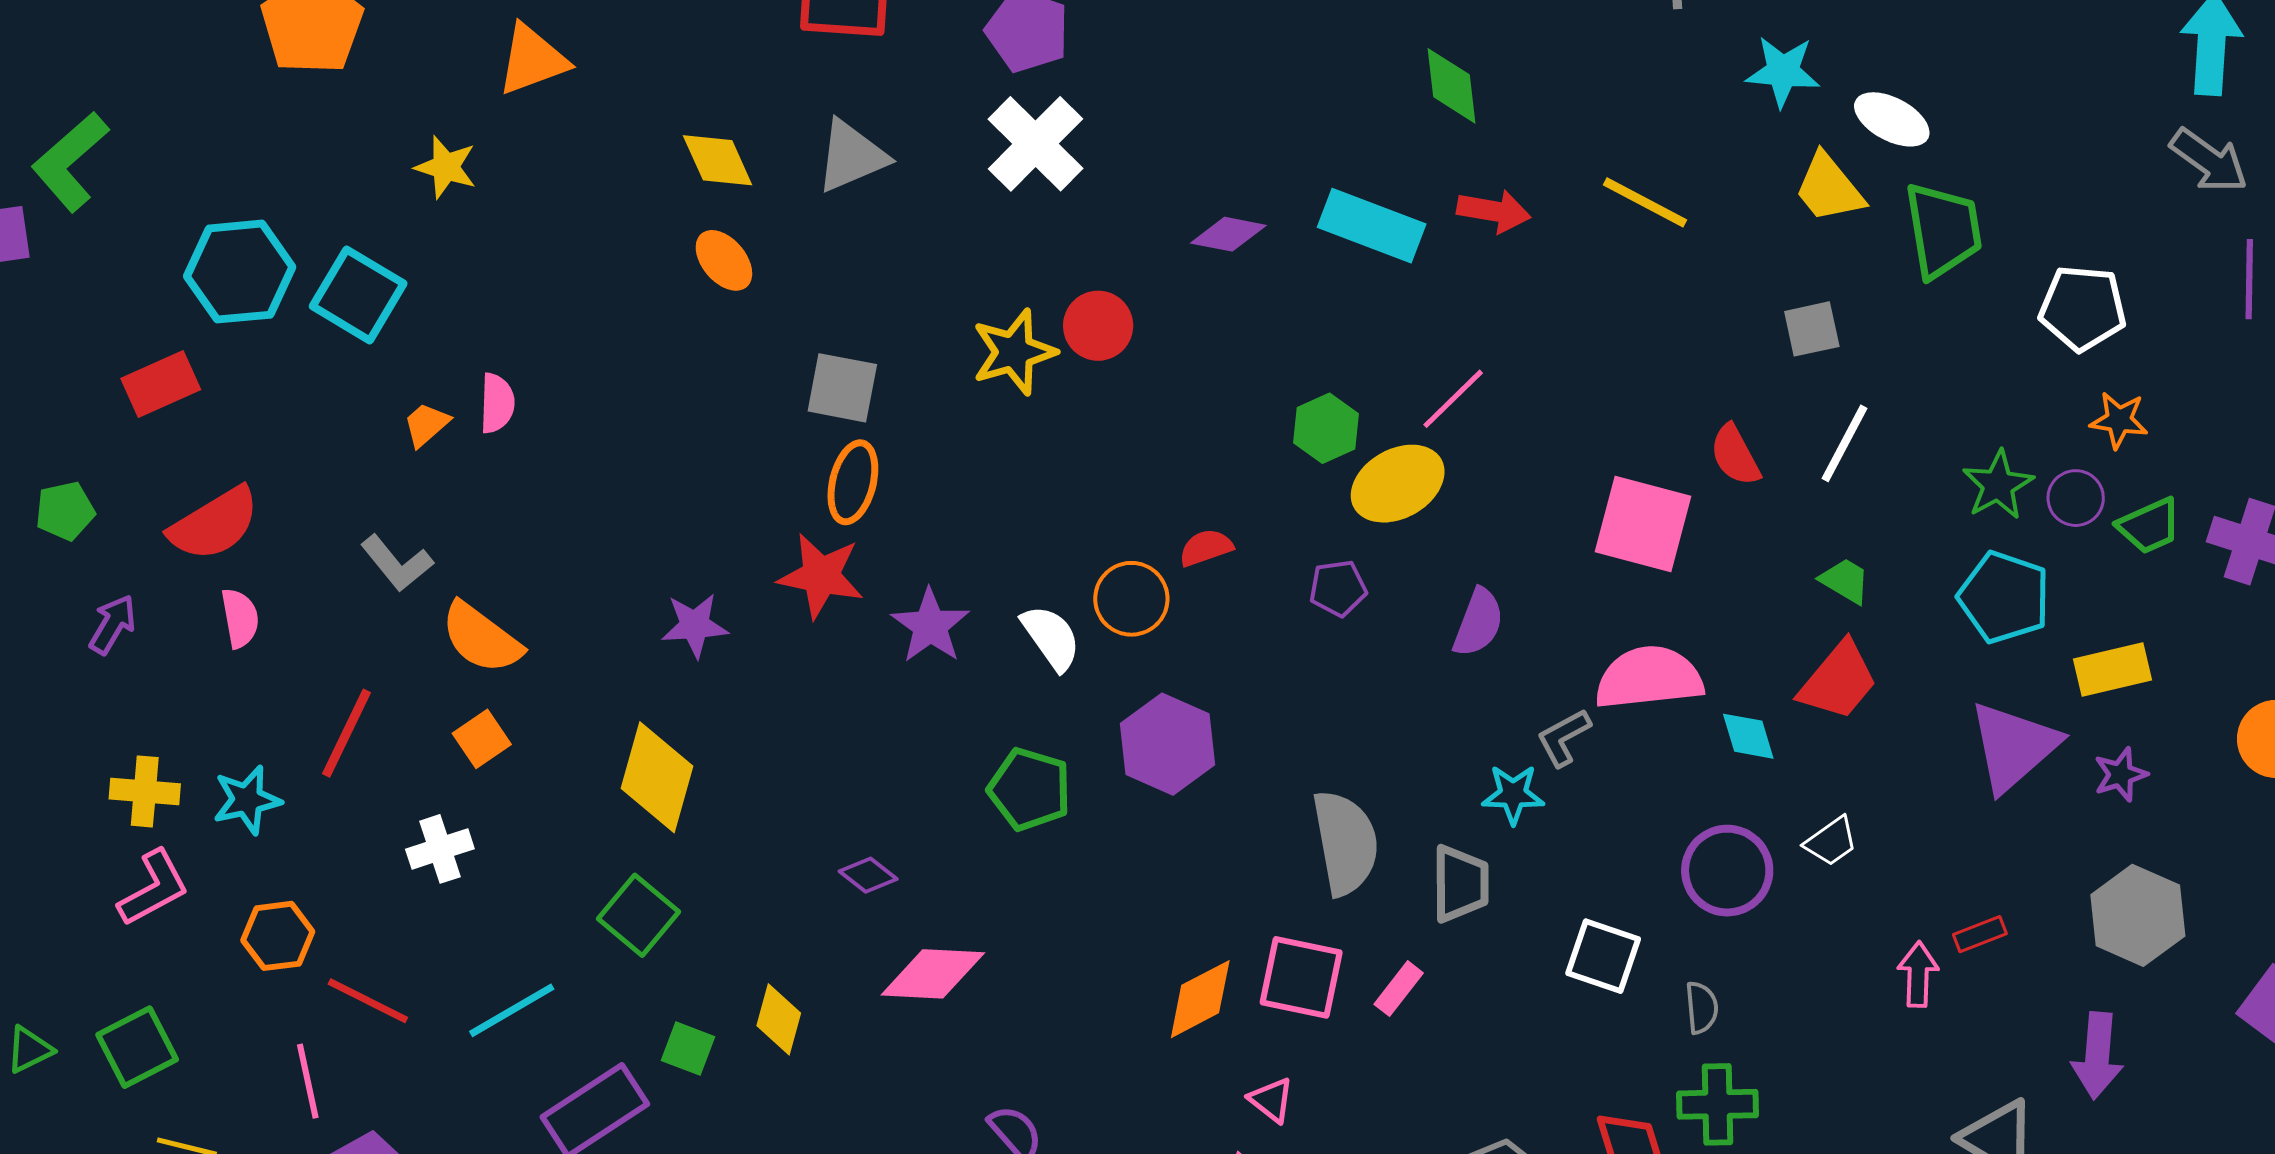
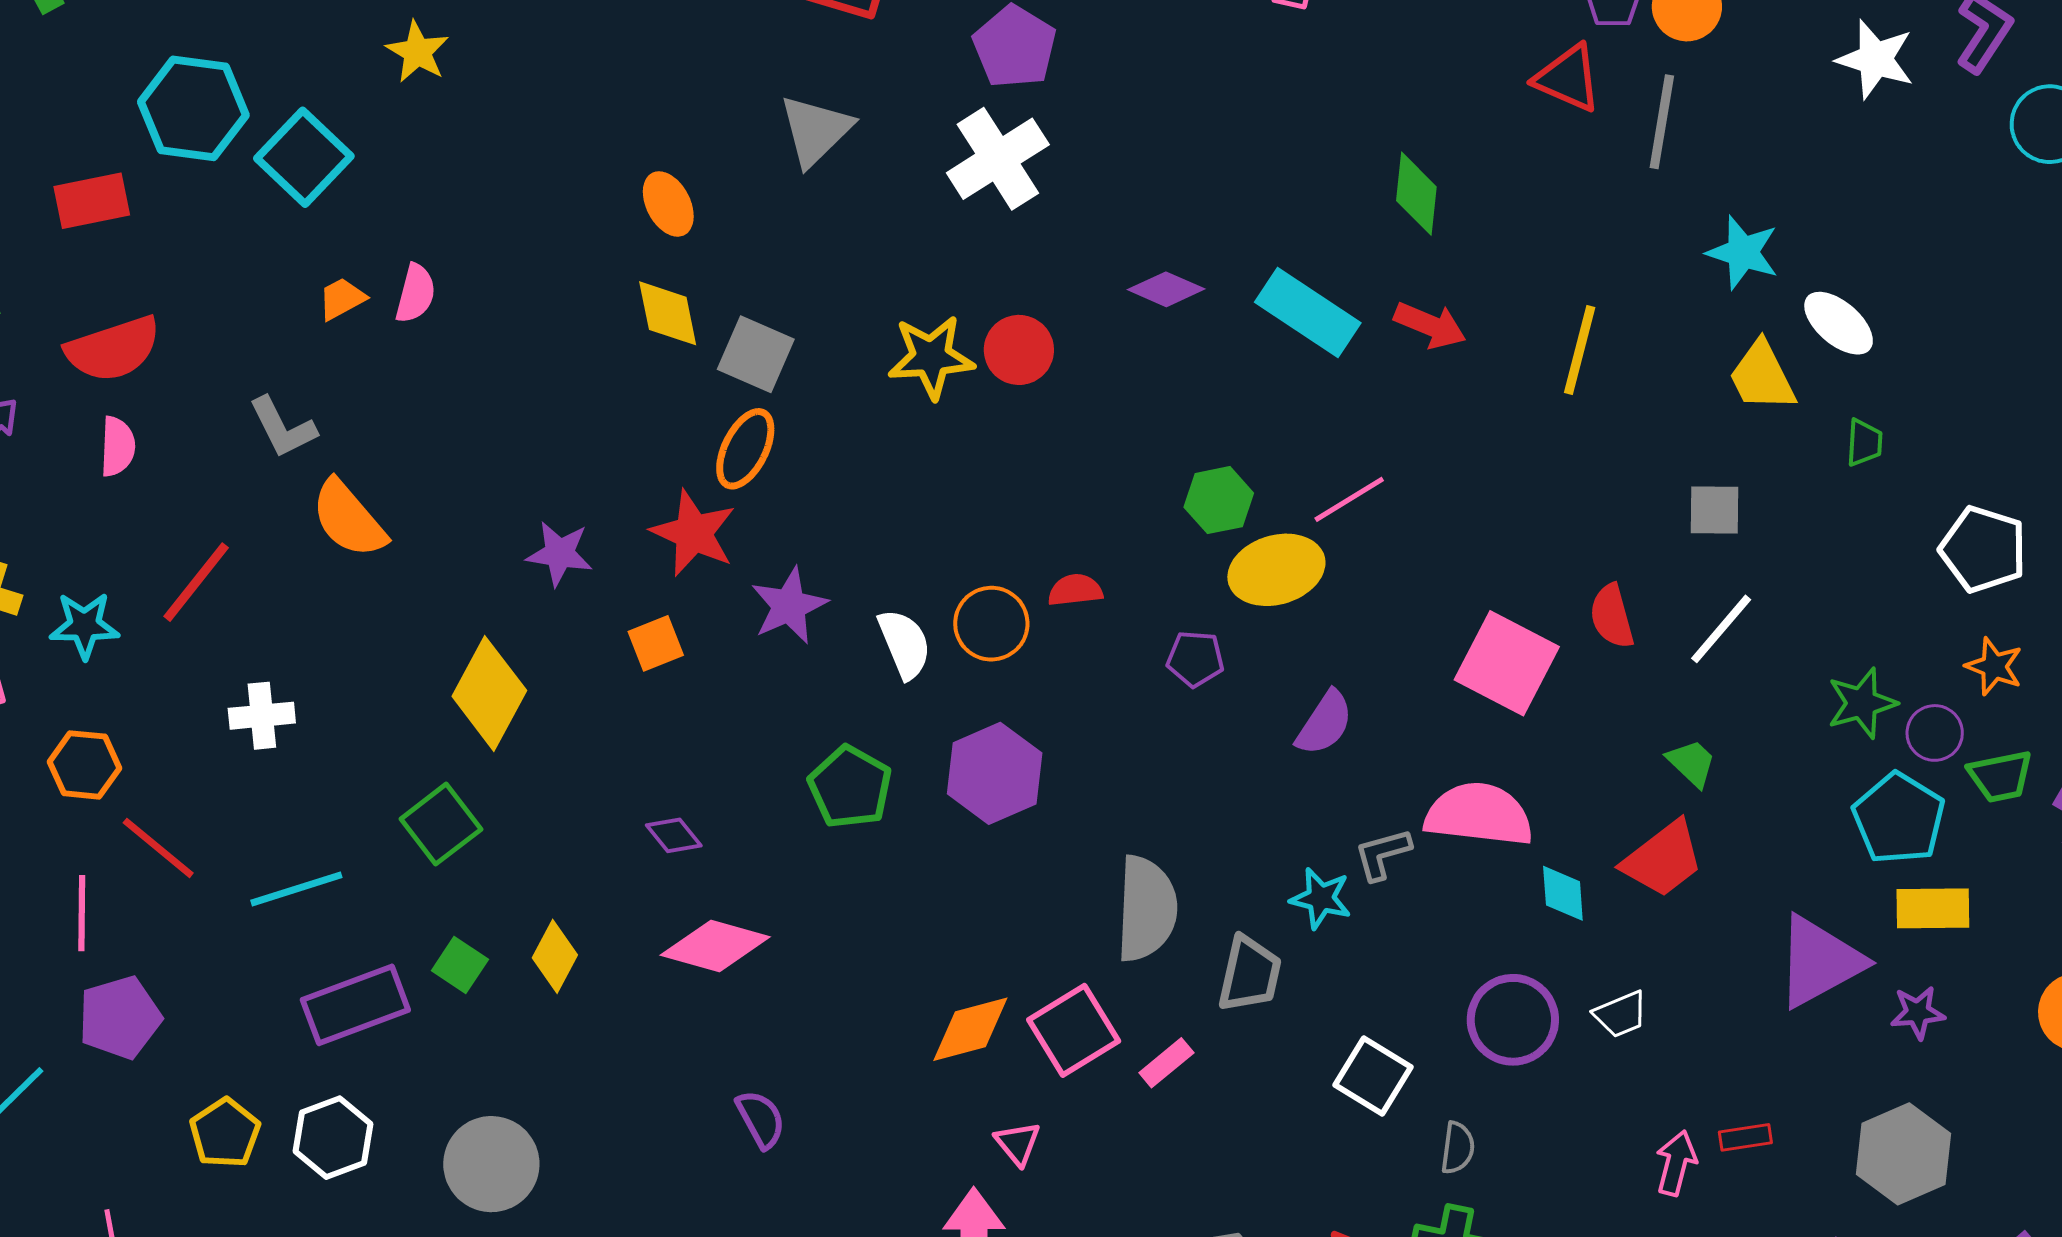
gray triangle: (851, 156) -> (815, 130), turned -34
yellow diamond: (718, 160) -> (668, 313), moved
yellow line: (1645, 202) -> (1580, 350), turned 64
green trapezoid: (1943, 230) -> (1864, 443), size x0.5
cyan pentagon: (2004, 597) -> (1899, 818), moved
orange square: (482, 739) -> (656, 643), moved
pink square: (1301, 977) -> (1074, 1030), turned 34

